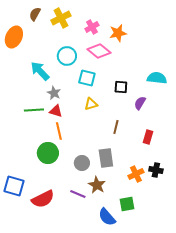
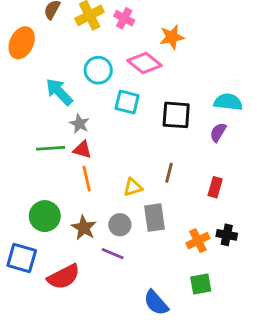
pink cross: (92, 27) -> (124, 18), moved, turned -32
black square: (121, 87) -> (176, 115), size x1.5
purple semicircle: (140, 103) -> (218, 132), moved
yellow triangle: (91, 104) -> (133, 187), moved
green circle: (48, 153) -> (45, 216), moved
brown star: (97, 185) -> (84, 228), moved
purple line: (78, 194) -> (113, 254), moved
green square: (127, 204) -> (201, 284), moved

